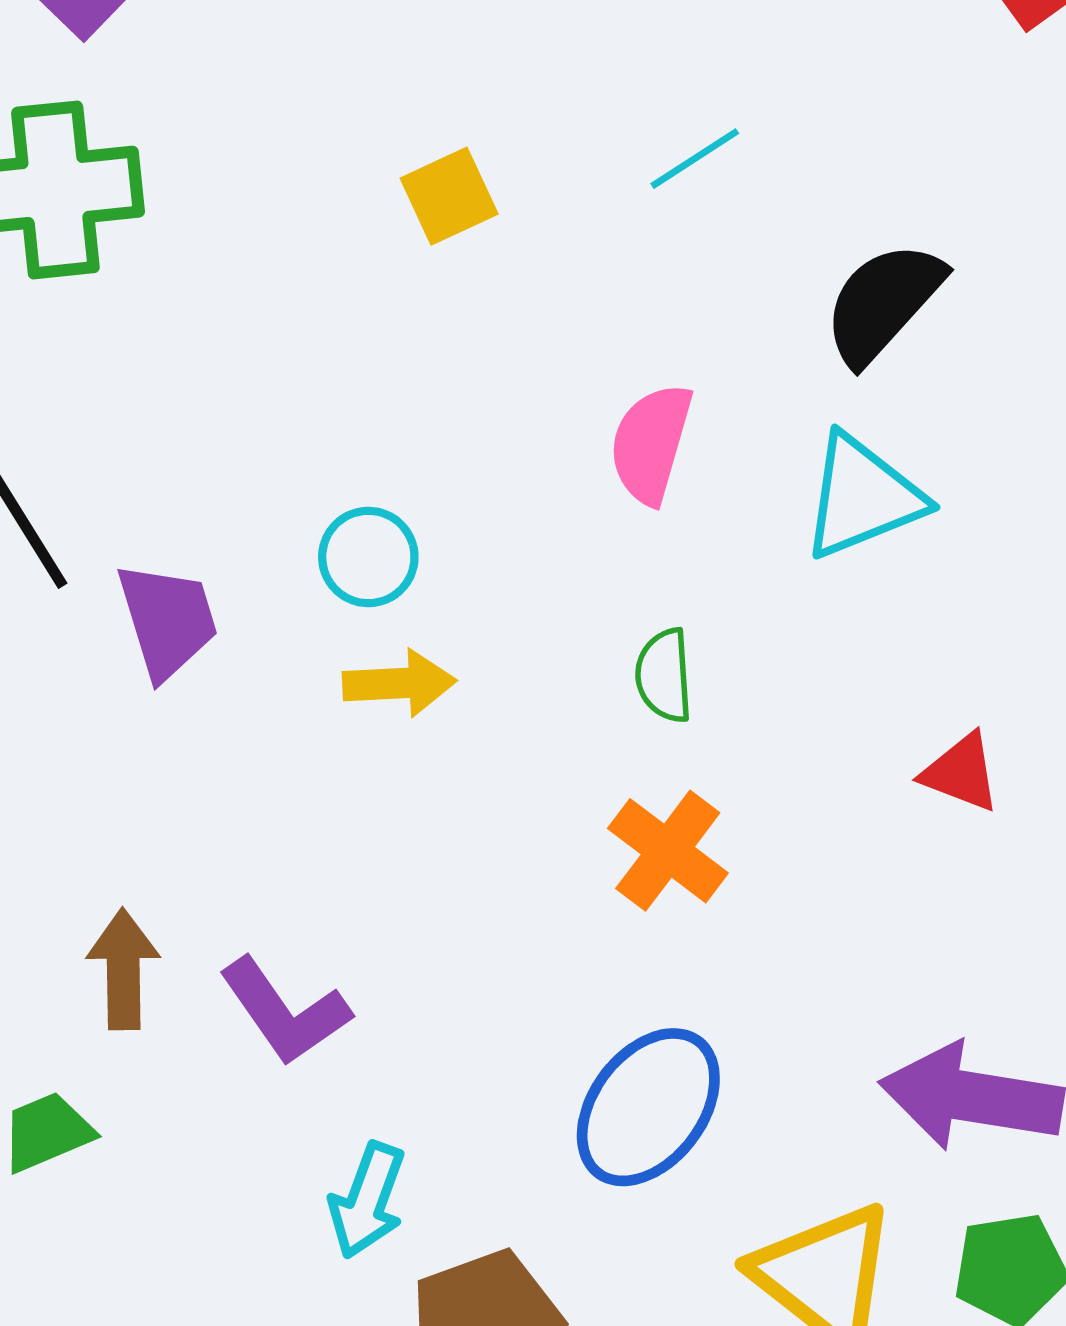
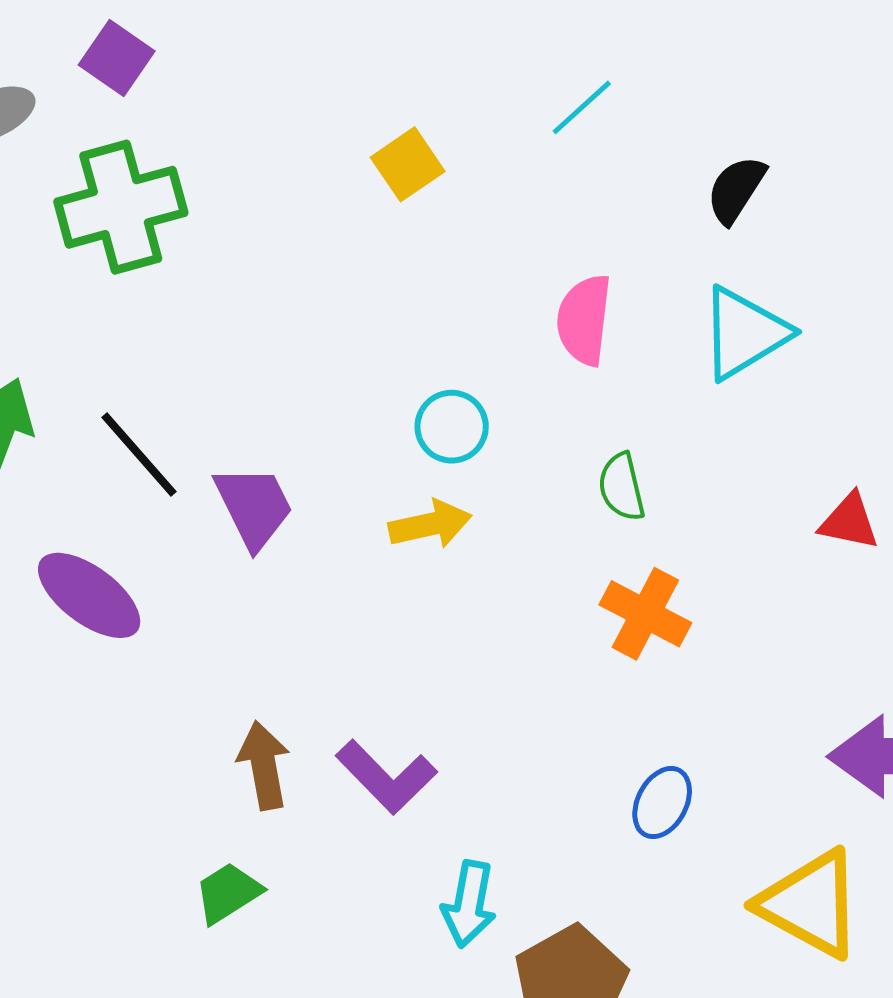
black semicircle: (883, 303) -> (736, 190), size x0.7
cyan circle: (368, 557) -> (452, 427), moved
blue ellipse: (648, 1107) -> (662, 803), size x0.6

